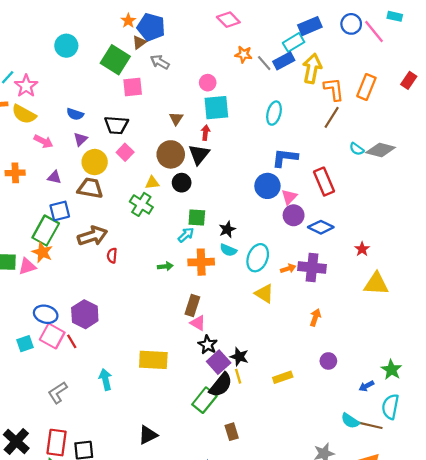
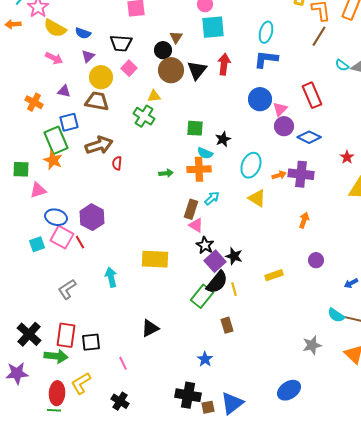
yellow semicircle: (24, 114) -> (55, 28), moved
red arrow: (205, 133) -> (224, 64), moved, size x1.5
blue L-shape: (285, 158) -> (266, 59), moved
orange cross: (15, 173) -> (34, 102), moved, turned 30
black circle: (182, 183) -> (163, 50), moved
green rectangle: (46, 231) -> (56, 140), turned -52
cyan arrow: (186, 235) -> (212, 198), moved
cyan semicircle: (228, 250) -> (205, 153), moved
pink triangle: (27, 266) -> (38, 190), moved
yellow line: (238, 376) -> (234, 289), moved

